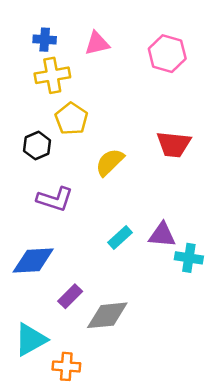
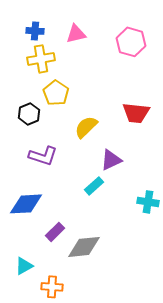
purple triangle: (162, 235) -> (111, 160), moved, turned -30
cyan triangle: (31, 340) -> (24, 266), size x0.7

